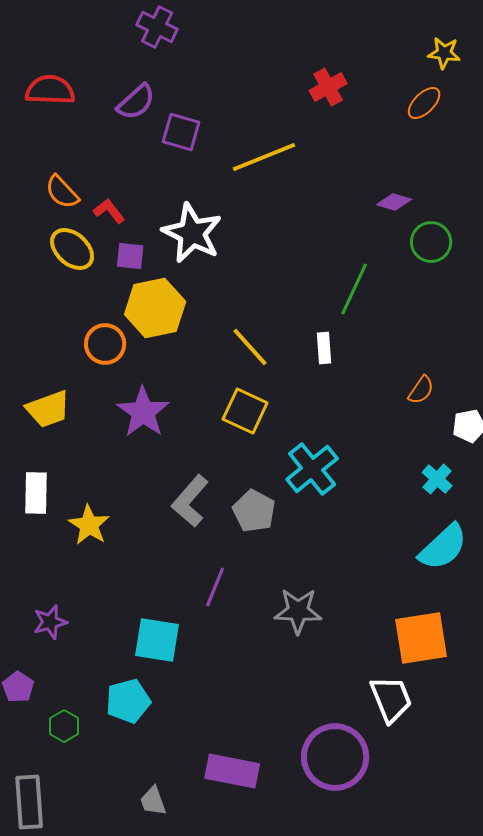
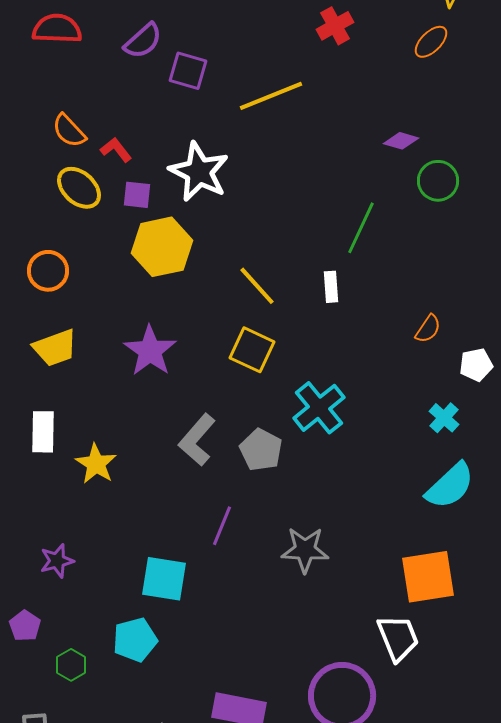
orange circle: (105, 344) -> (48, 271), moved

